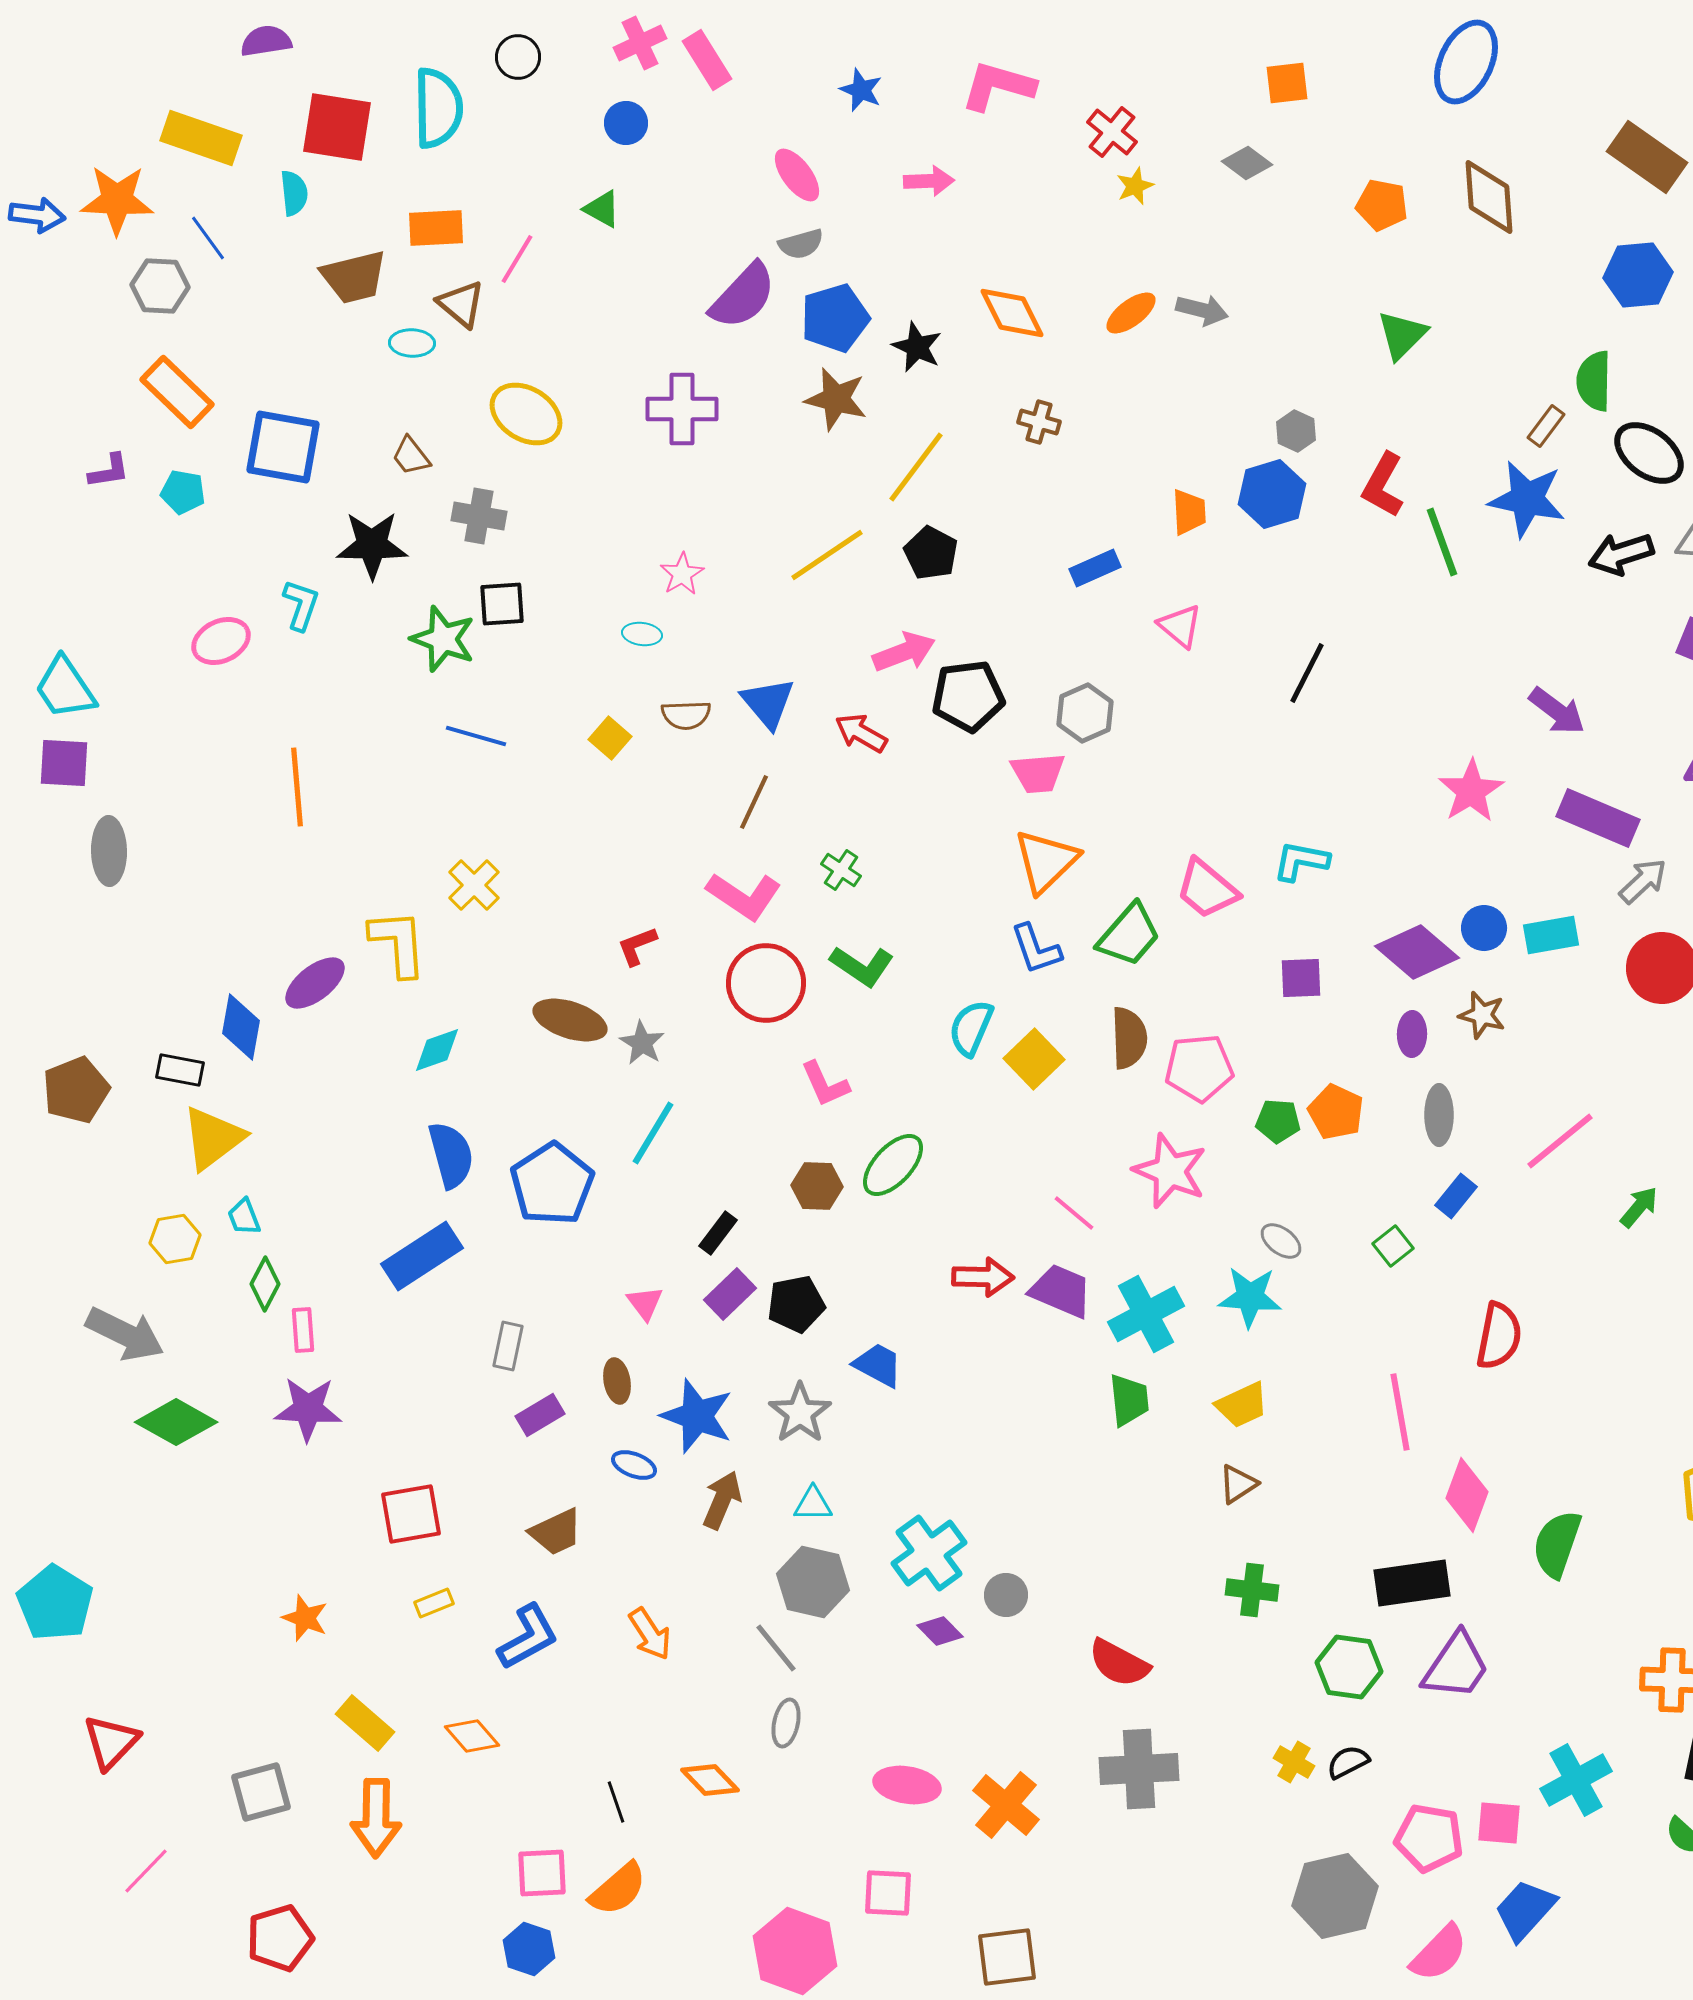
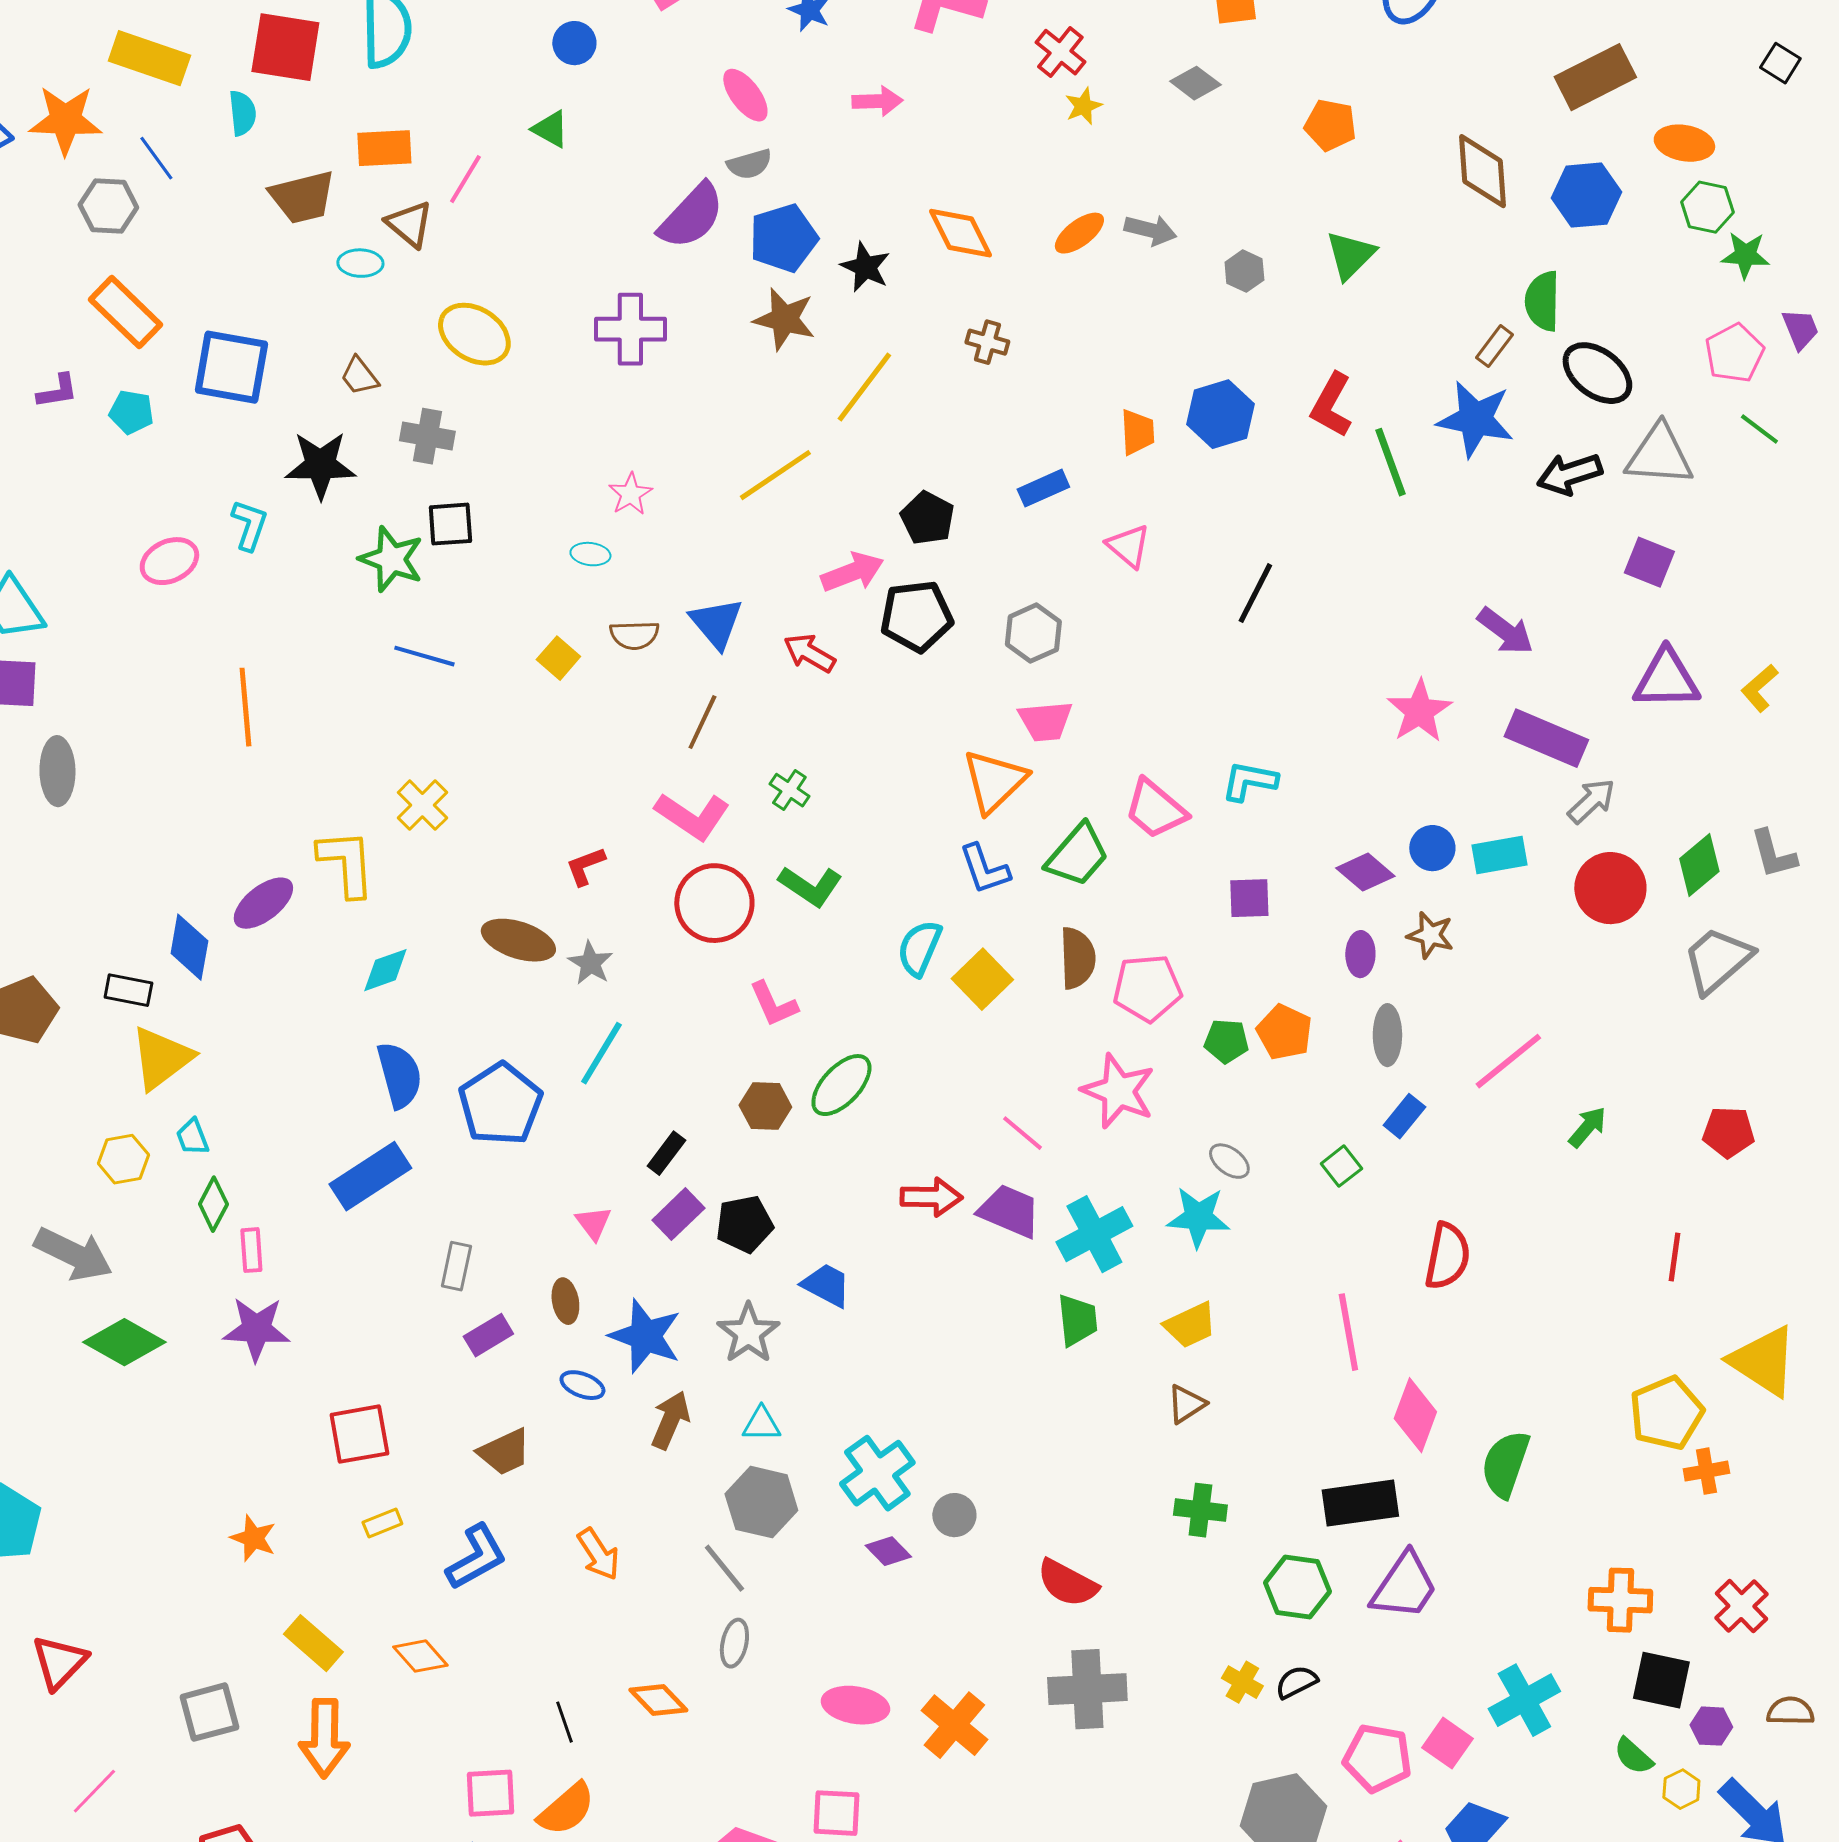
brown rectangle: (1647, 157) -> (1595, 77), turned -62
brown diamond: (1489, 197) -> (1482, 171), moved
gray hexagon: (1296, 431) -> (1244, 271), moved
black pentagon: (931, 553) -> (927, 518), moved
pink trapezoid: (1038, 773) -> (1045, 721), moved
purple diamond: (1417, 952) -> (1365, 872), size x0.7
pink square: (1499, 1823) -> (1447, 1743), turned 30

